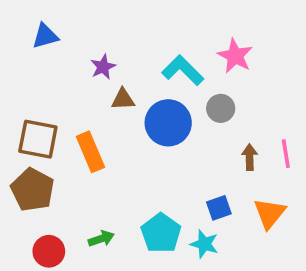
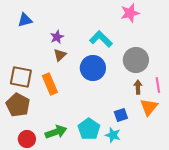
pink star: (235, 56) -> (130, 13), moved, turned 30
brown triangle: (123, 99) -> (60, 55), moved, turned -40
gray circle: (221, 108) -> (136, 60), moved, size x1.6
orange triangle: (269, 213) -> (149, 107), moved
green arrow: (101, 239) -> (56, 132), size x1.5

